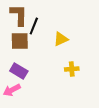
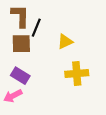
yellow cross: (72, 69) -> (77, 73), size x1.5

